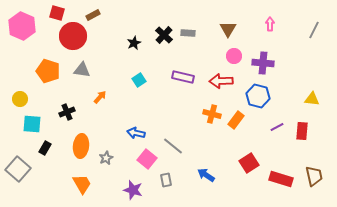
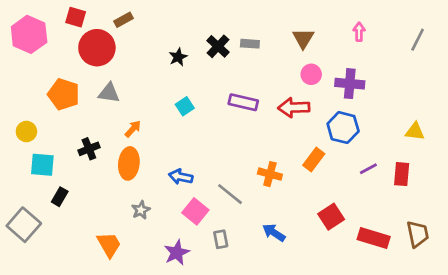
orange cross: (212, 114) -> (270, 174), moved
orange ellipse: (81, 146) -> (129, 163), moved
purple star: (133, 190) -> (177, 253), turned 30

